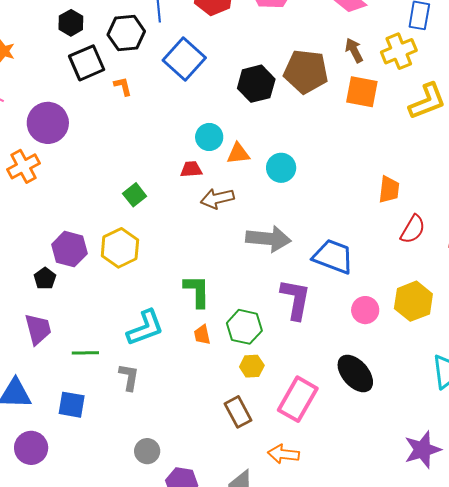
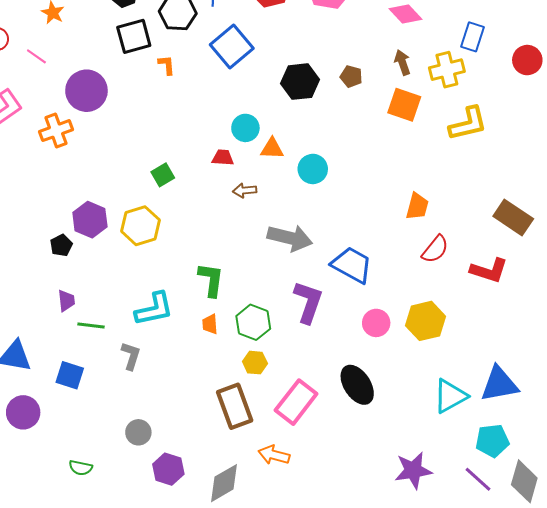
brown pentagon: (306, 72) -> (351, 77), size x0.5
brown arrow: (217, 199) -> (245, 190), size x0.7
purple trapezoid: (38, 329) -> (66, 301), moved, size x0.7
brown rectangle: (238, 412) -> (235, 406), size x1.4

